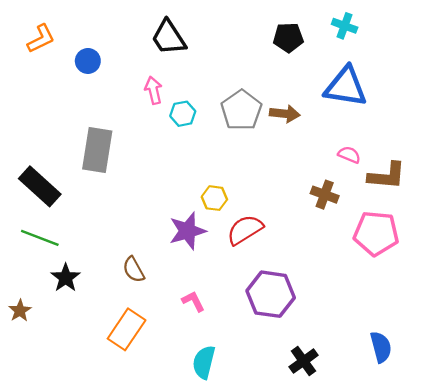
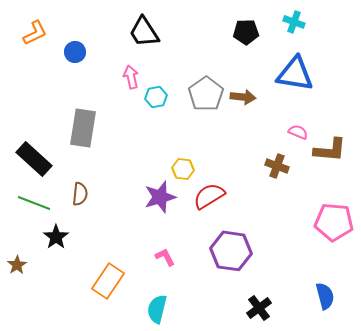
pink pentagon: (376, 233) -> (334, 222), moved
brown semicircle: (134, 270) -> (80, 194), moved, turned -145
cyan semicircle: (204, 362) -> (157, 309), moved

